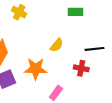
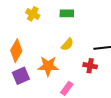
green rectangle: (75, 12) -> (67, 13), moved

